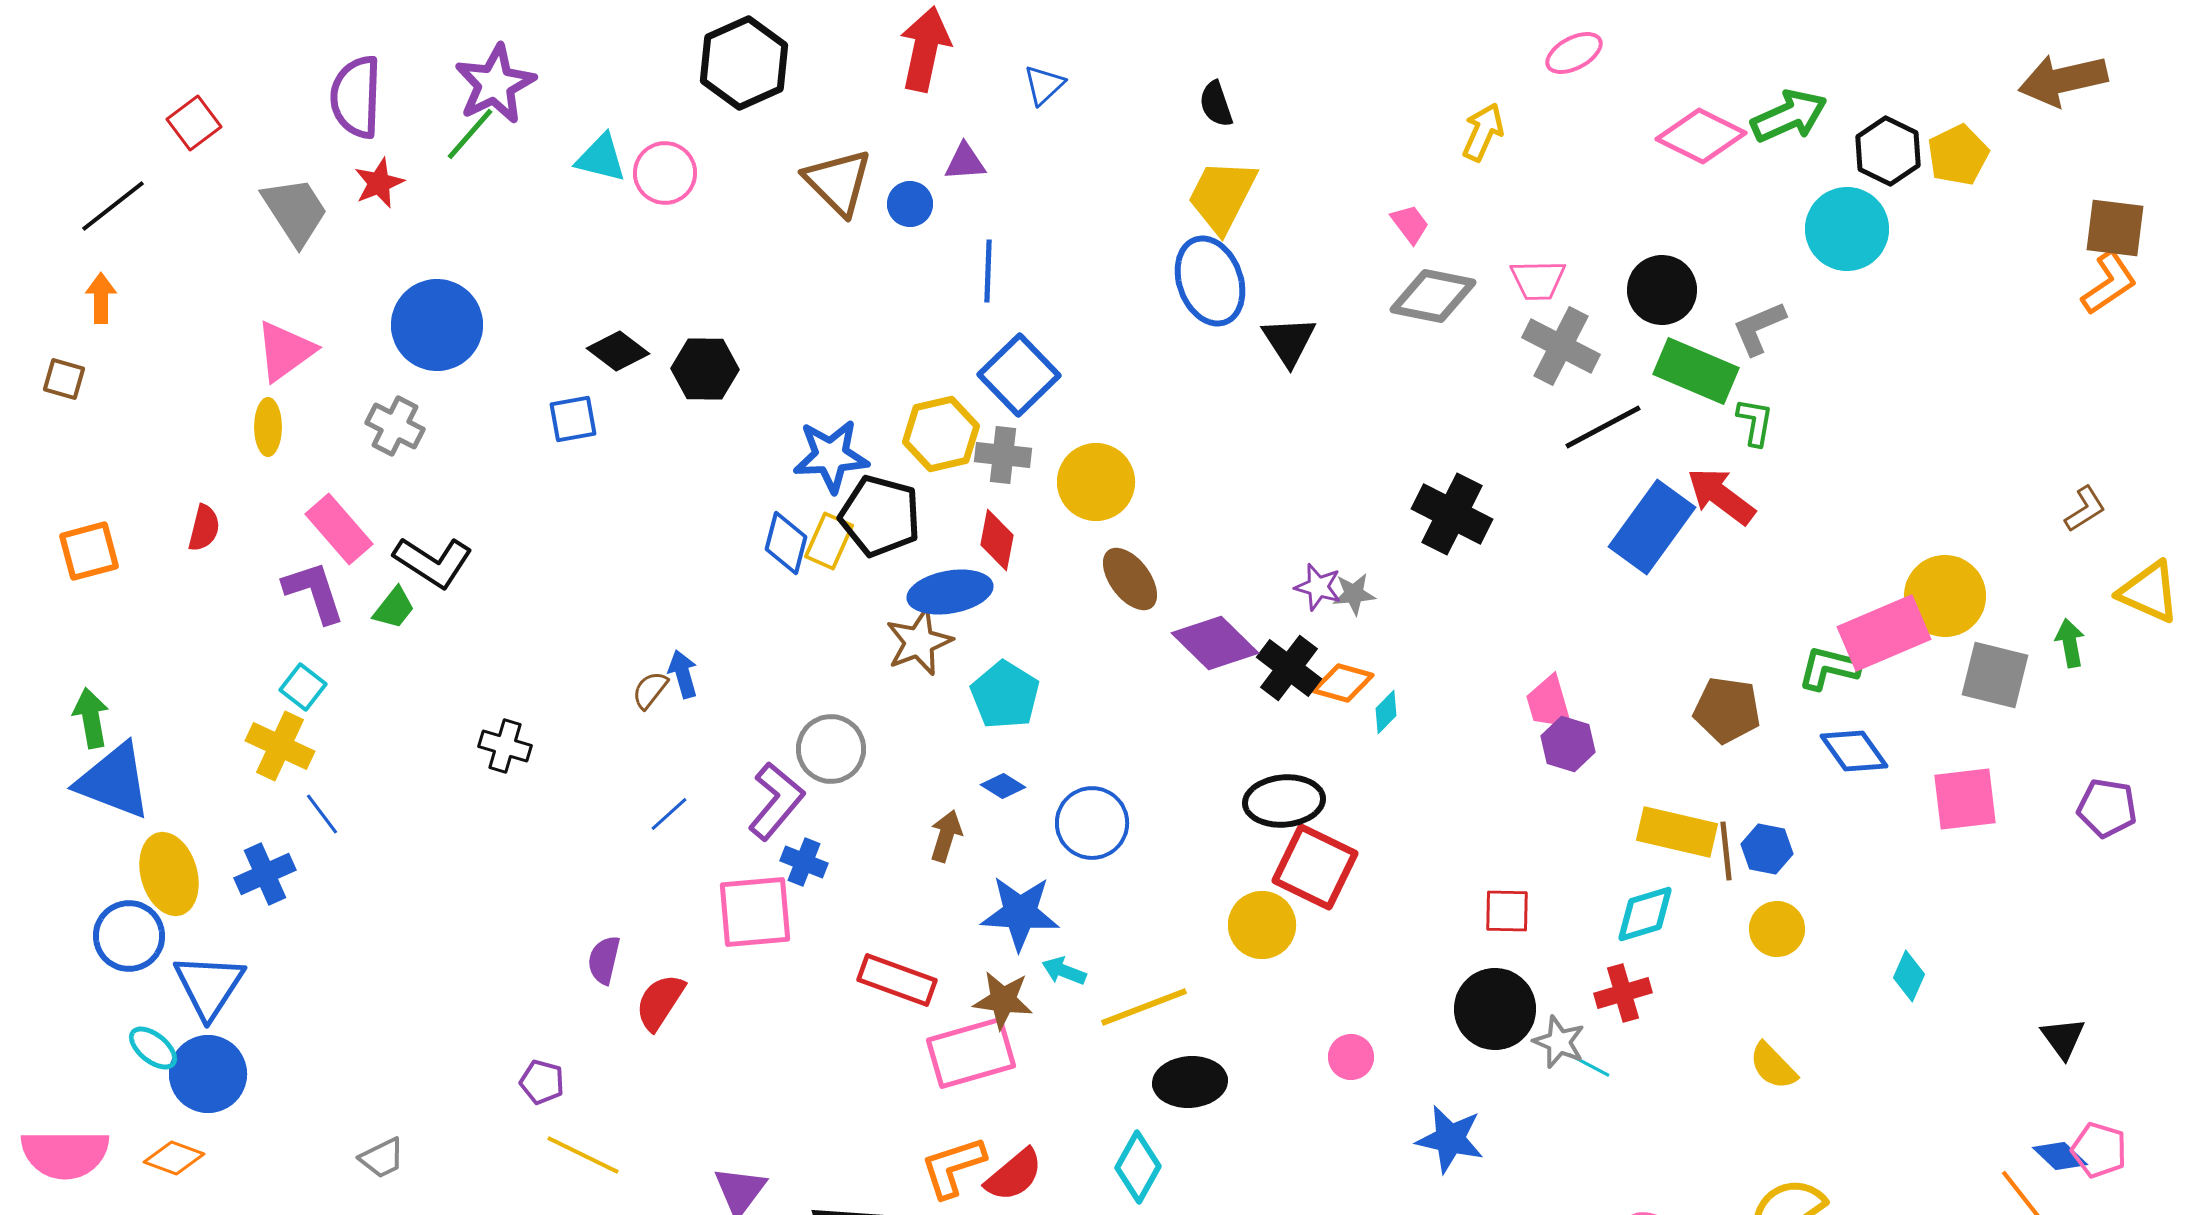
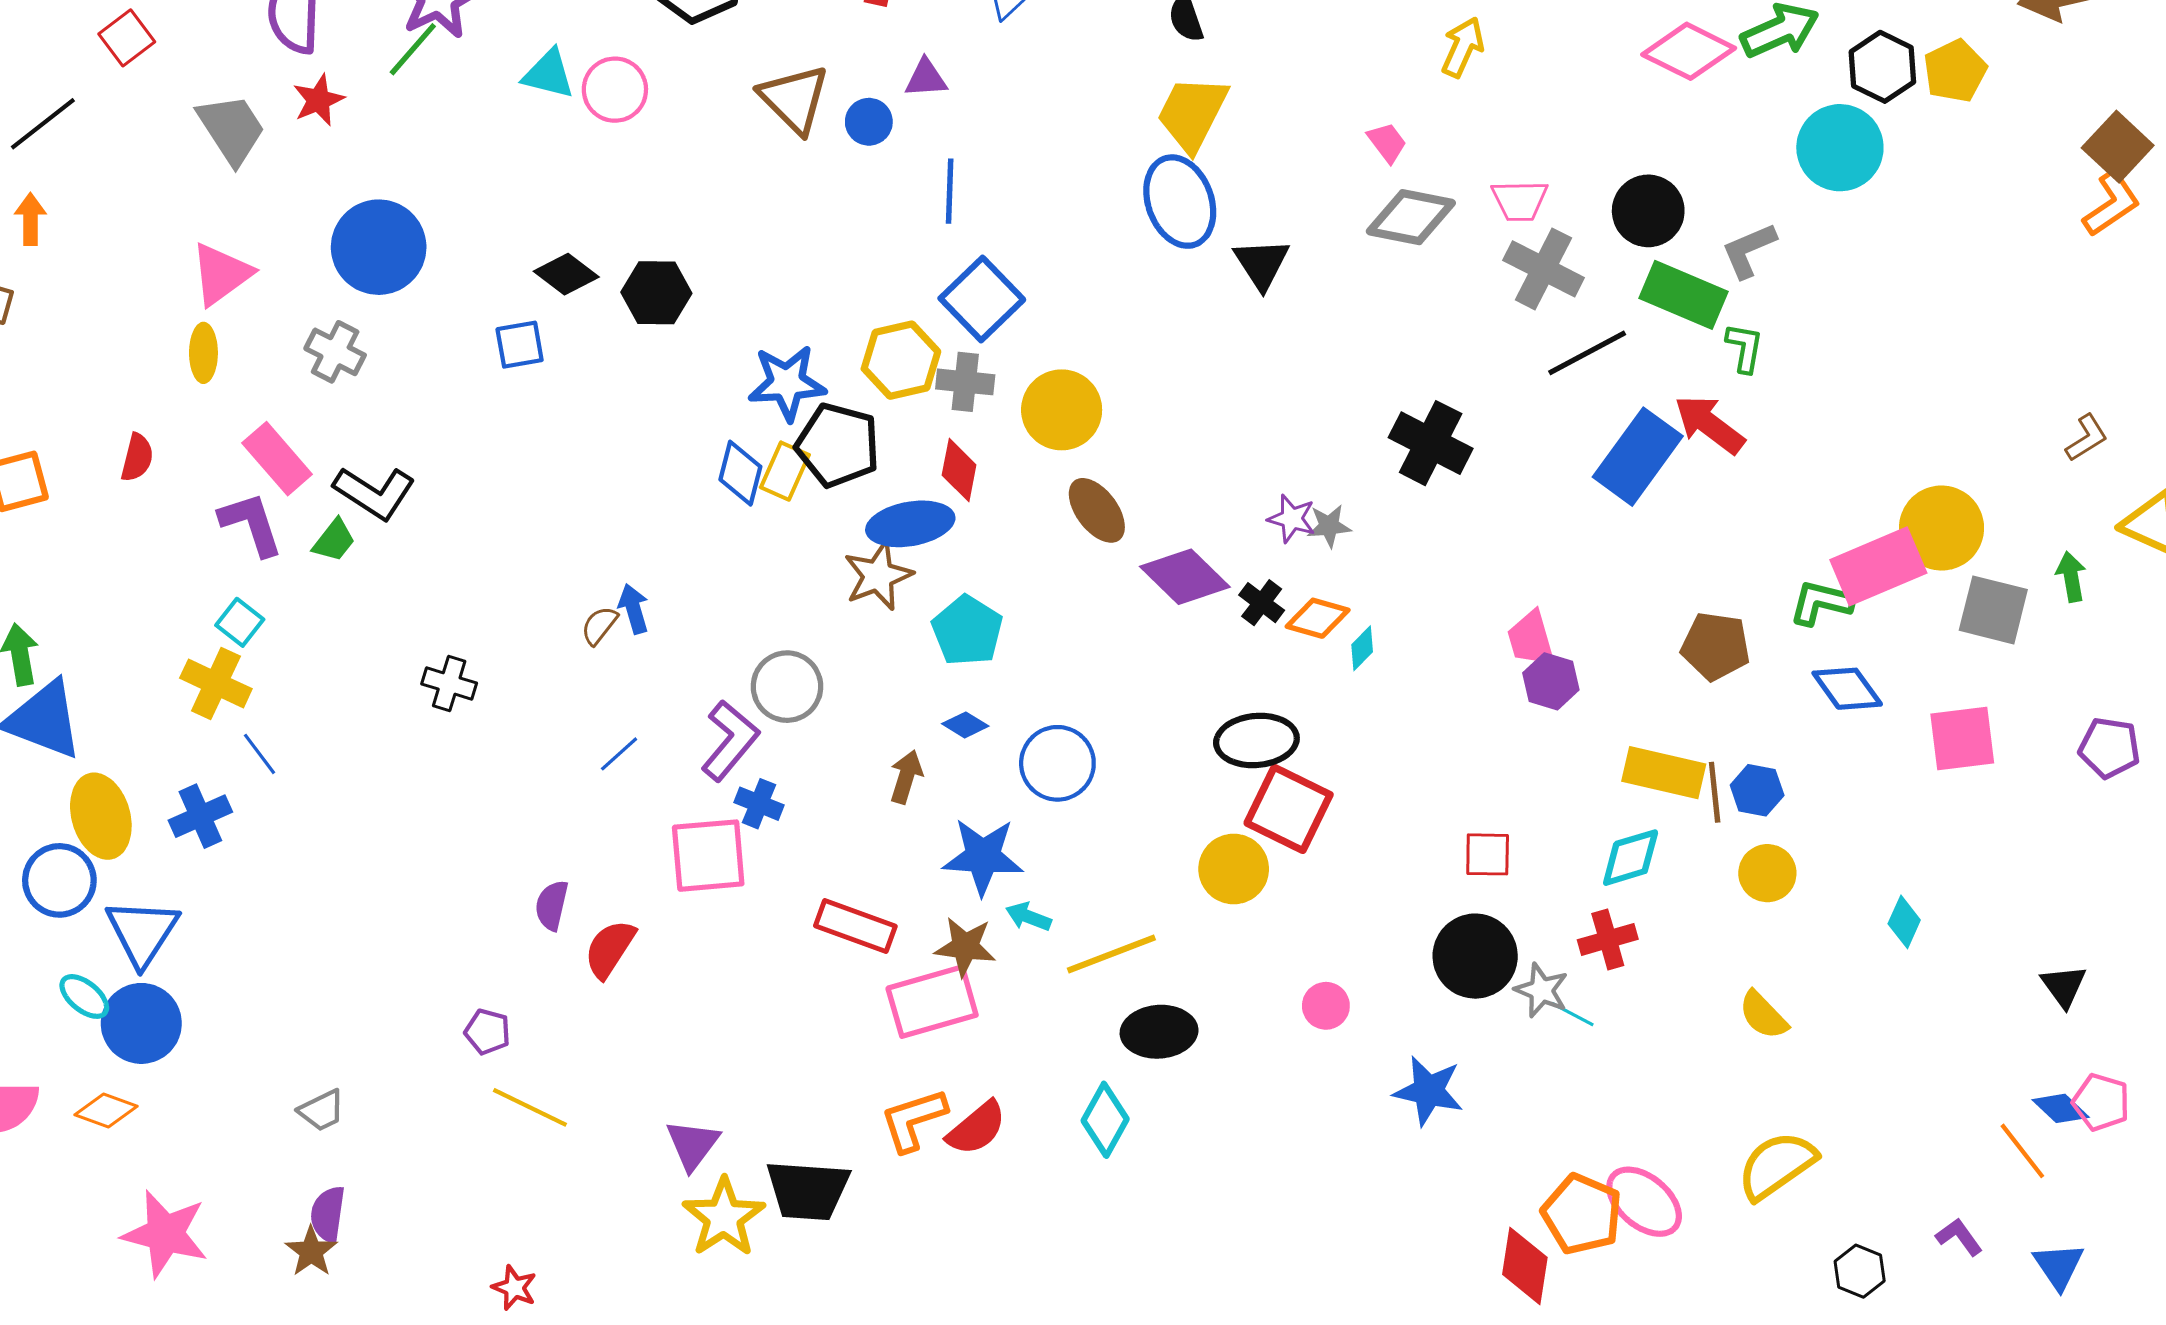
brown square: (2115, 228) -> (2118, 147), turned 36
black cross: (1289, 668) -> (1262, 603), size x0.7

